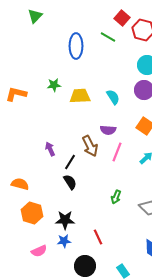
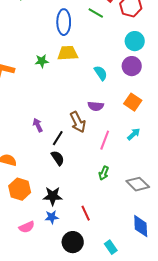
yellow trapezoid: (80, 96) -> (68, 53), moved
pink line: (117, 152) -> (105, 140), moved

